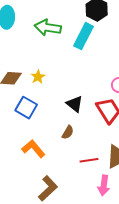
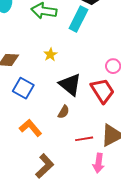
yellow star: (38, 77) -> (50, 55), moved
black triangle: (75, 104) -> (70, 85), size x1.4

